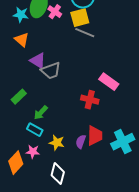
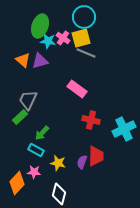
pink cross: (55, 12) -> (63, 38), moved
cyan star: (21, 15) -> (48, 41), moved
purple triangle: (38, 61) -> (40, 61), moved, turned -48
gray trapezoid: (51, 71) -> (28, 100), moved, turned 135
pink rectangle: (109, 82) -> (77, 89), moved
cyan cross: (123, 142) -> (124, 129), moved

